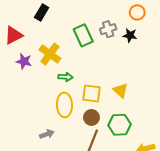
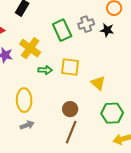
yellow square: (91, 94) -> (70, 67), moved
yellow ellipse: (64, 105) -> (24, 100), moved
green hexagon: (120, 125) -> (112, 113), moved

